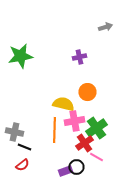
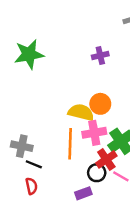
orange circle: (87, 92) -> (100, 104), moved
red semicircle: (22, 165) -> (31, 186), turned -64
black circle: (76, 167) -> (97, 173), moved

